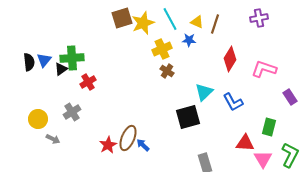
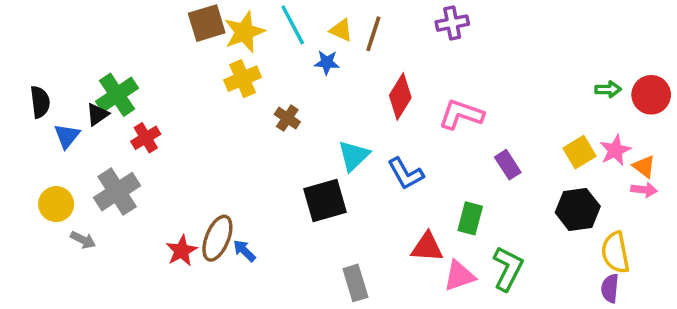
yellow cross: (162, 49) -> (243, 79), moved
green cross: (72, 58) -> (117, 95), turned -30
blue triangle: (44, 60) -> (67, 136), moved
gray cross: (72, 112) -> (117, 192), size x1.4
pink triangle: (263, 159) -> (459, 276), turned 42

